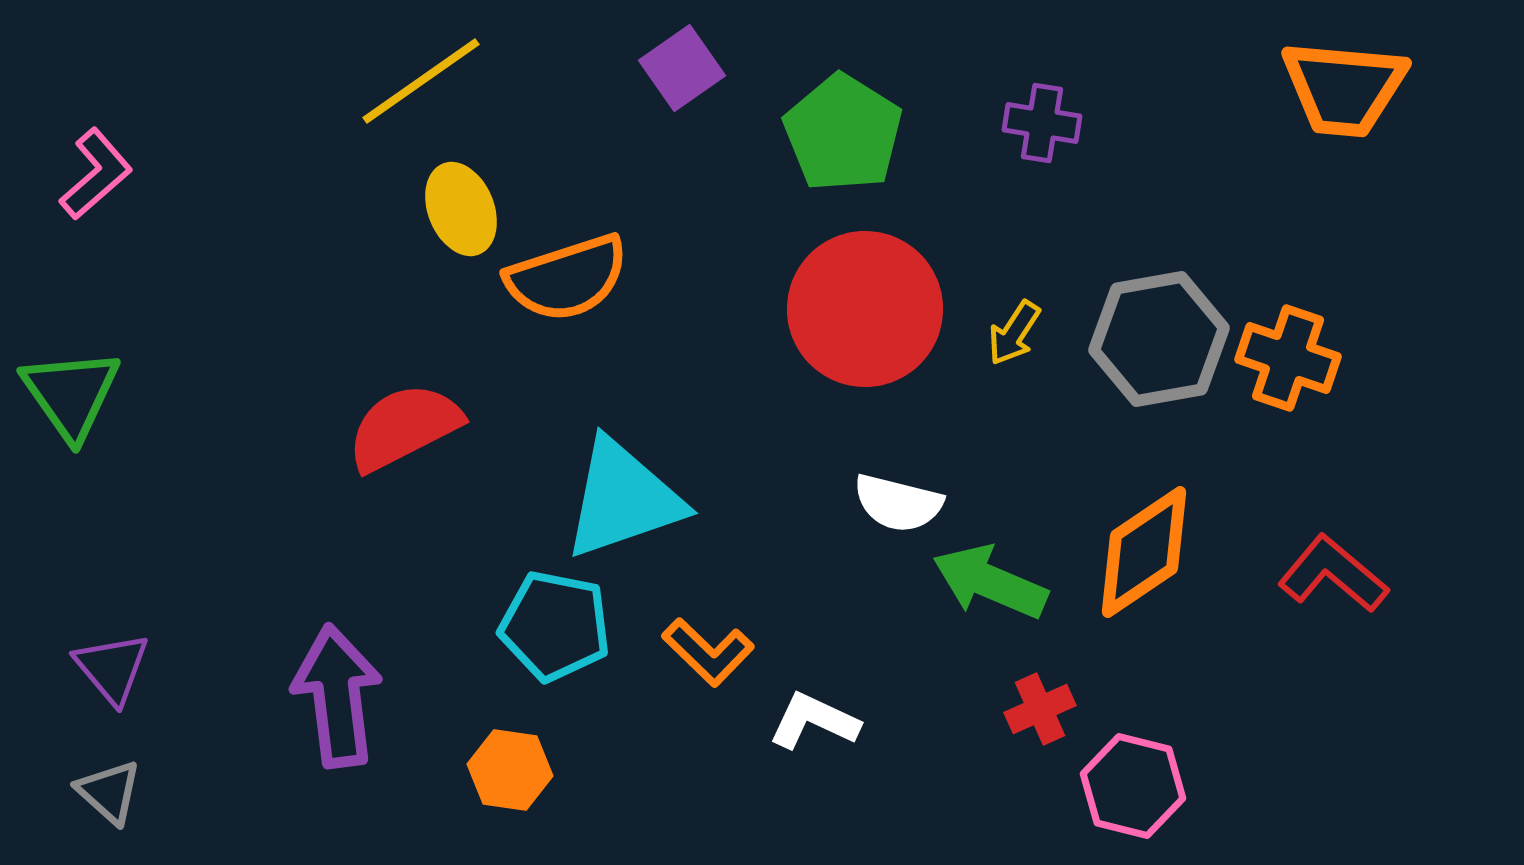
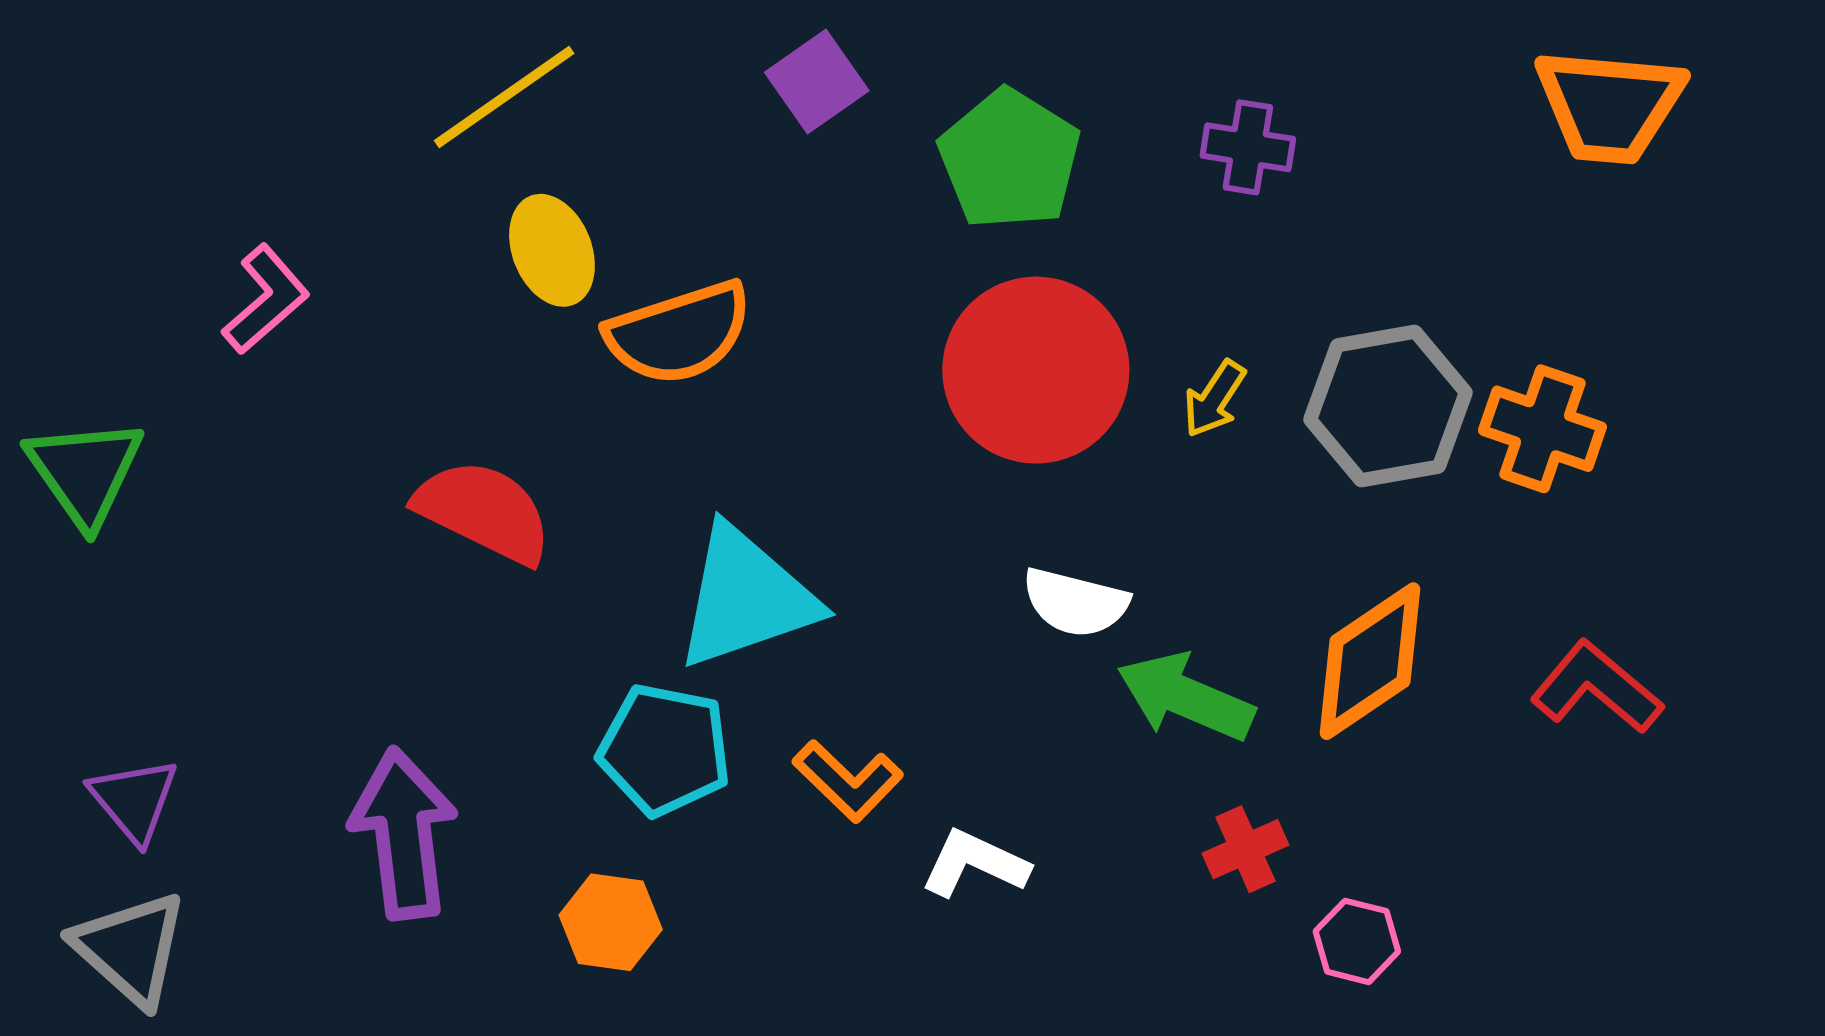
pink L-shape: (96, 174) -> (266, 299), moved
red semicircle: (404, 427) -> (484, 511), turned 53
pink hexagon: (1133, 786) -> (1357, 941), size x0.7
gray triangle: (109, 792) -> (130, 949), size x1.5

